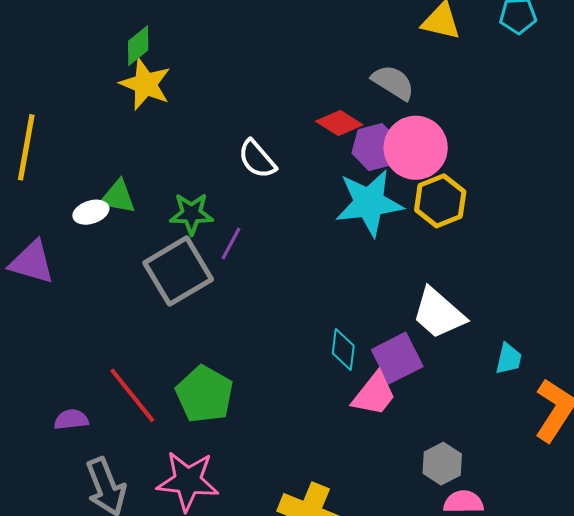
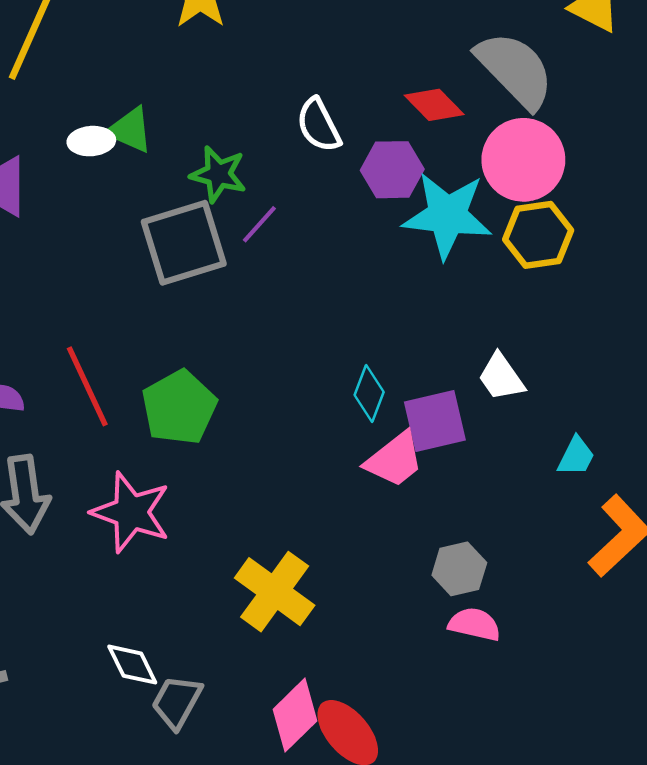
gray semicircle: (393, 82) -> (515, 70), size x1.5
purple hexagon: (375, 147) -> (392, 170), moved
white trapezoid: (439, 313) -> (501, 377), size x0.7

